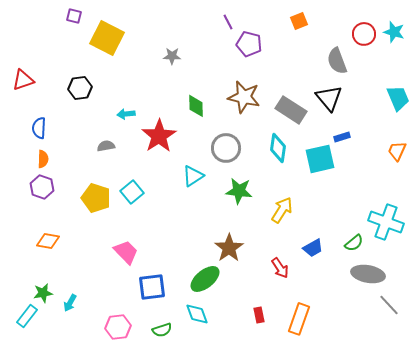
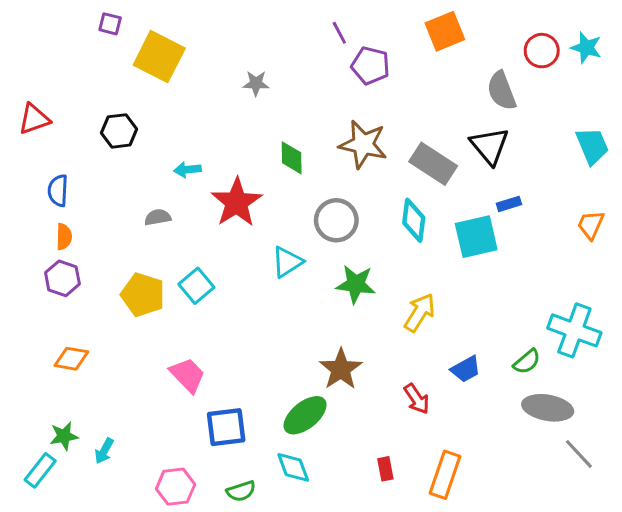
orange square: (299, 21) -> (445, 31), size x1.5

